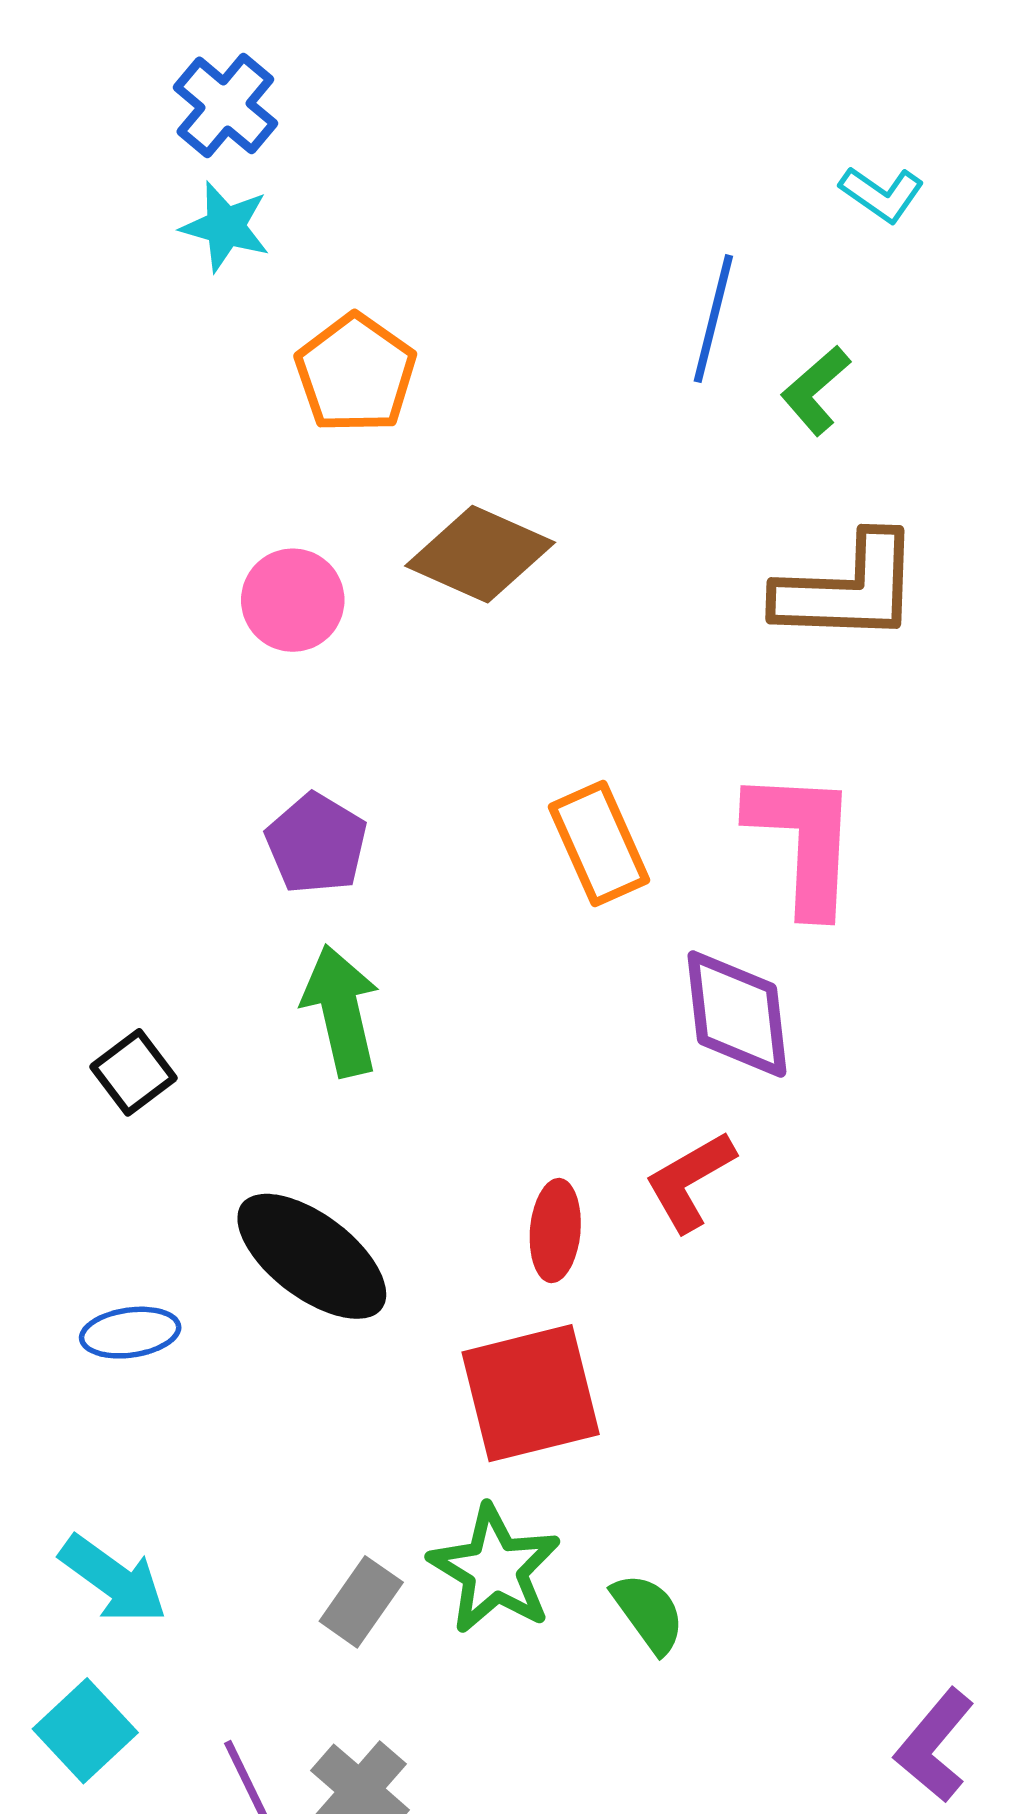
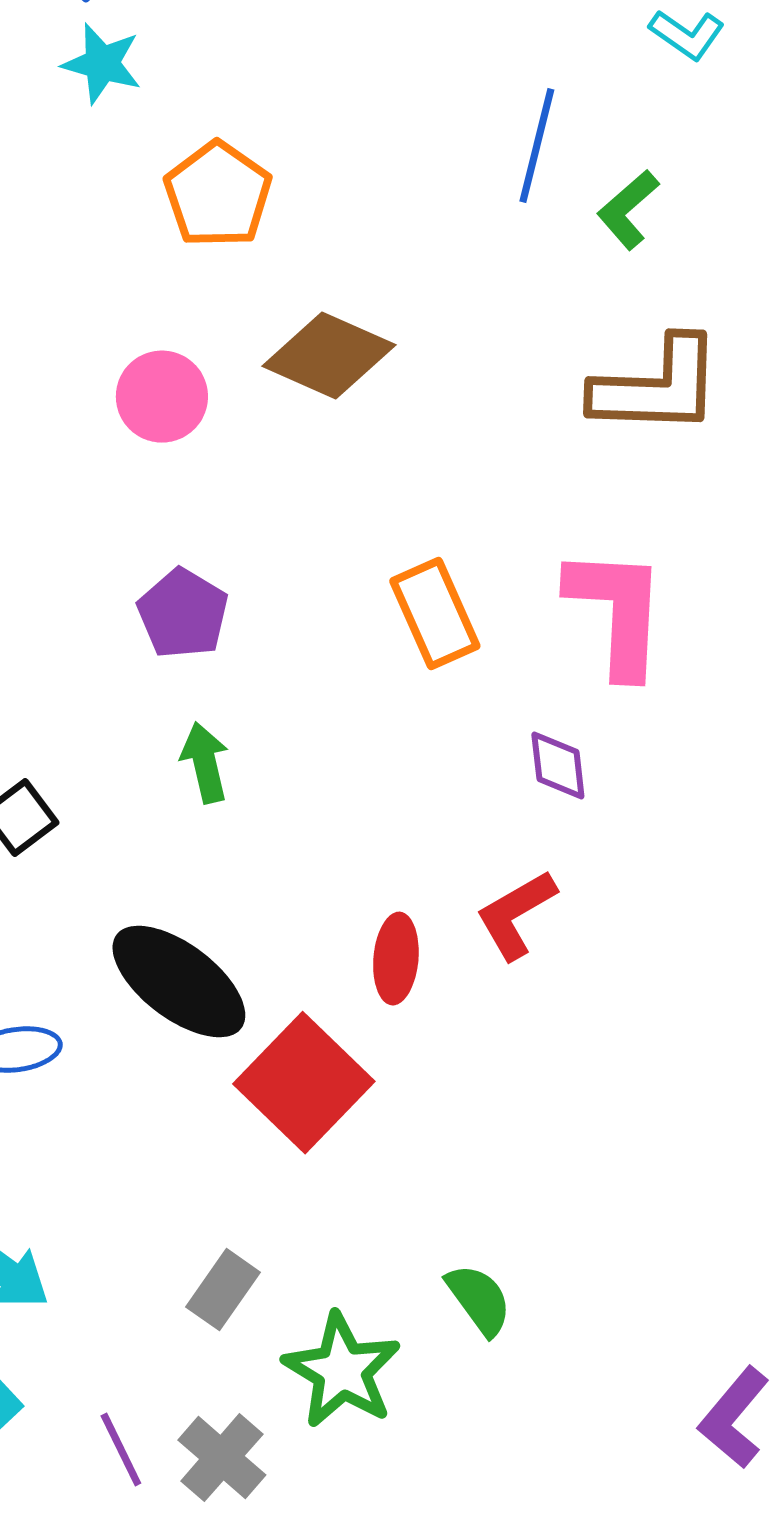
green arrow: (341, 1011) -> (205, 763), size x0.7
purple diamond: (737, 1014) -> (558, 766), size x0.6
red square: (531, 1393) -> (304, 1083), moved, turned -32
green star: (495, 1569) -> (342, 1371), moved

